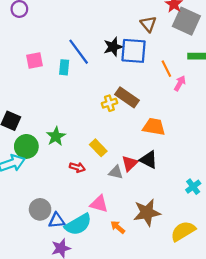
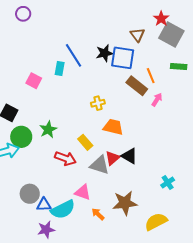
pink square: (34, 61) -> (34, 81), moved, turned 35
pink arrow: (180, 83) -> (157, 100), moved
brown rectangle: (127, 97) -> (137, 86), moved
orange trapezoid: (154, 127) -> (113, 127), moved
red arrow: (77, 167) -> (65, 158), size x1.5
gray triangle: (116, 172) -> (99, 165), size x1.5

